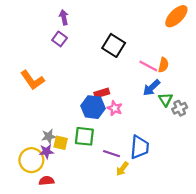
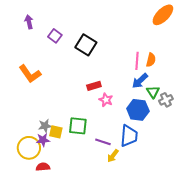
purple arrow: (64, 17) -> (29, 22), moved
black square: (114, 45) -> (86, 45), moved
pink line: (148, 66) -> (137, 61), turned 66
blue hexagon: (93, 107) -> (138, 110), moved

